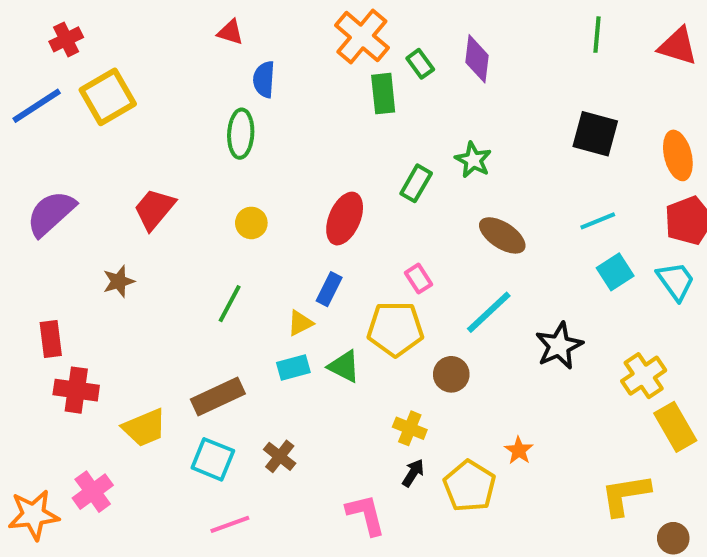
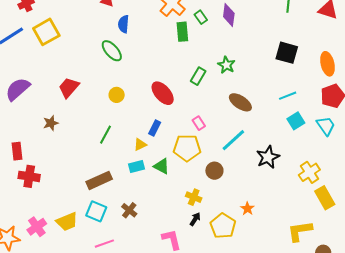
green ellipse: (241, 134) -> (112, 51), turned -45
red ellipse: (345, 219) -> (163, 93), turned -65
yellow trapezoid: (144, 428) -> (67, 222), moved

